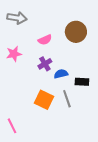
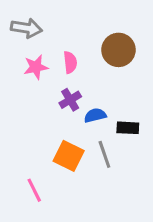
pink semicircle: (45, 40) -> (70, 62), turned -72
pink star: (14, 54) -> (36, 67), moved
pink line: (12, 126) -> (34, 190), moved

